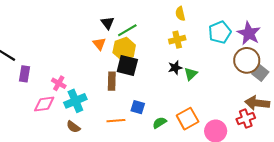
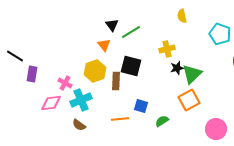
cyan pentagon: (220, 32) -> (220, 34), turned -30
yellow cross: (177, 40) -> (167, 49), moved
yellow hexagon: (124, 49) -> (95, 71), moved
green triangle: (191, 74) -> (192, 74), size x1.5
orange square: (188, 119) -> (189, 100), moved

